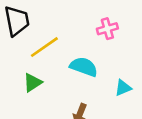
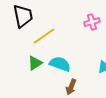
cyan semicircle: (84, 67) -> (60, 64), moved

